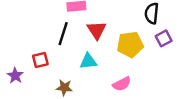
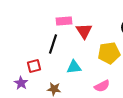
red triangle: (97, 30) -> (84, 31), moved
purple star: (15, 76) -> (21, 83), moved

